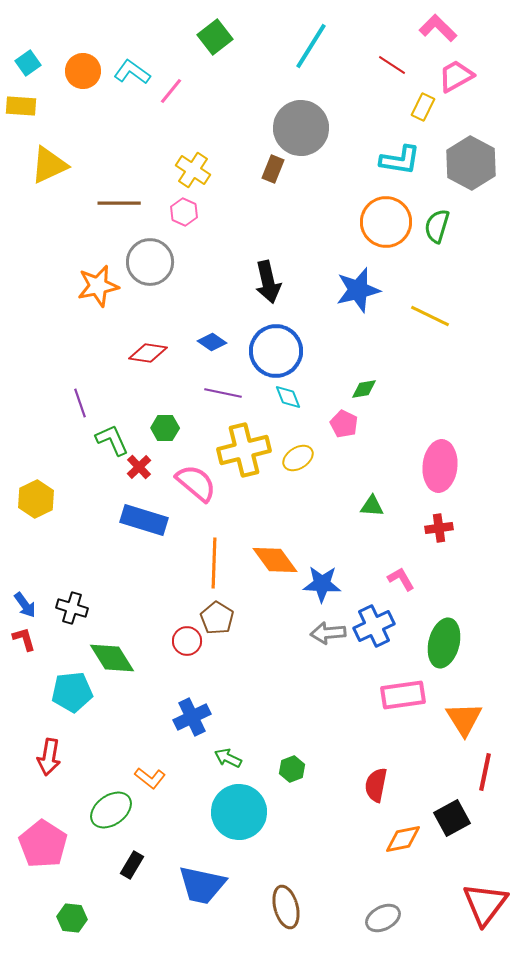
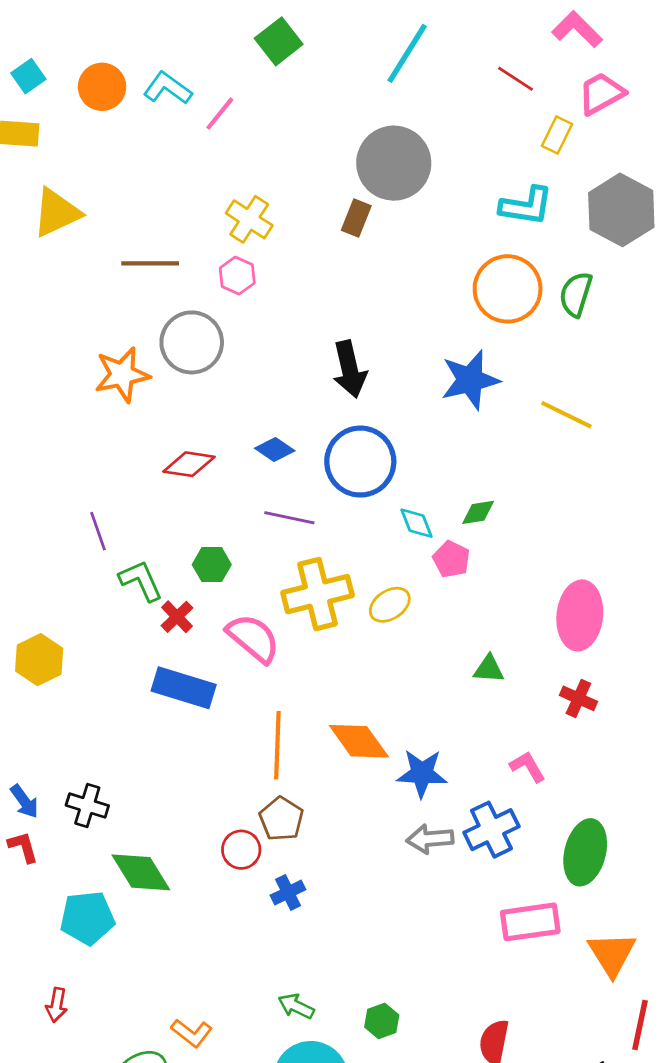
cyan diamond: (288, 397) -> (417, 523), moved
red cross: (439, 528) -> (578, 698), turned 32
blue cross: (192, 717) -> (288, 892), moved, size x0.7
red arrow: (49, 757) -> (57, 1005), size x0.7

